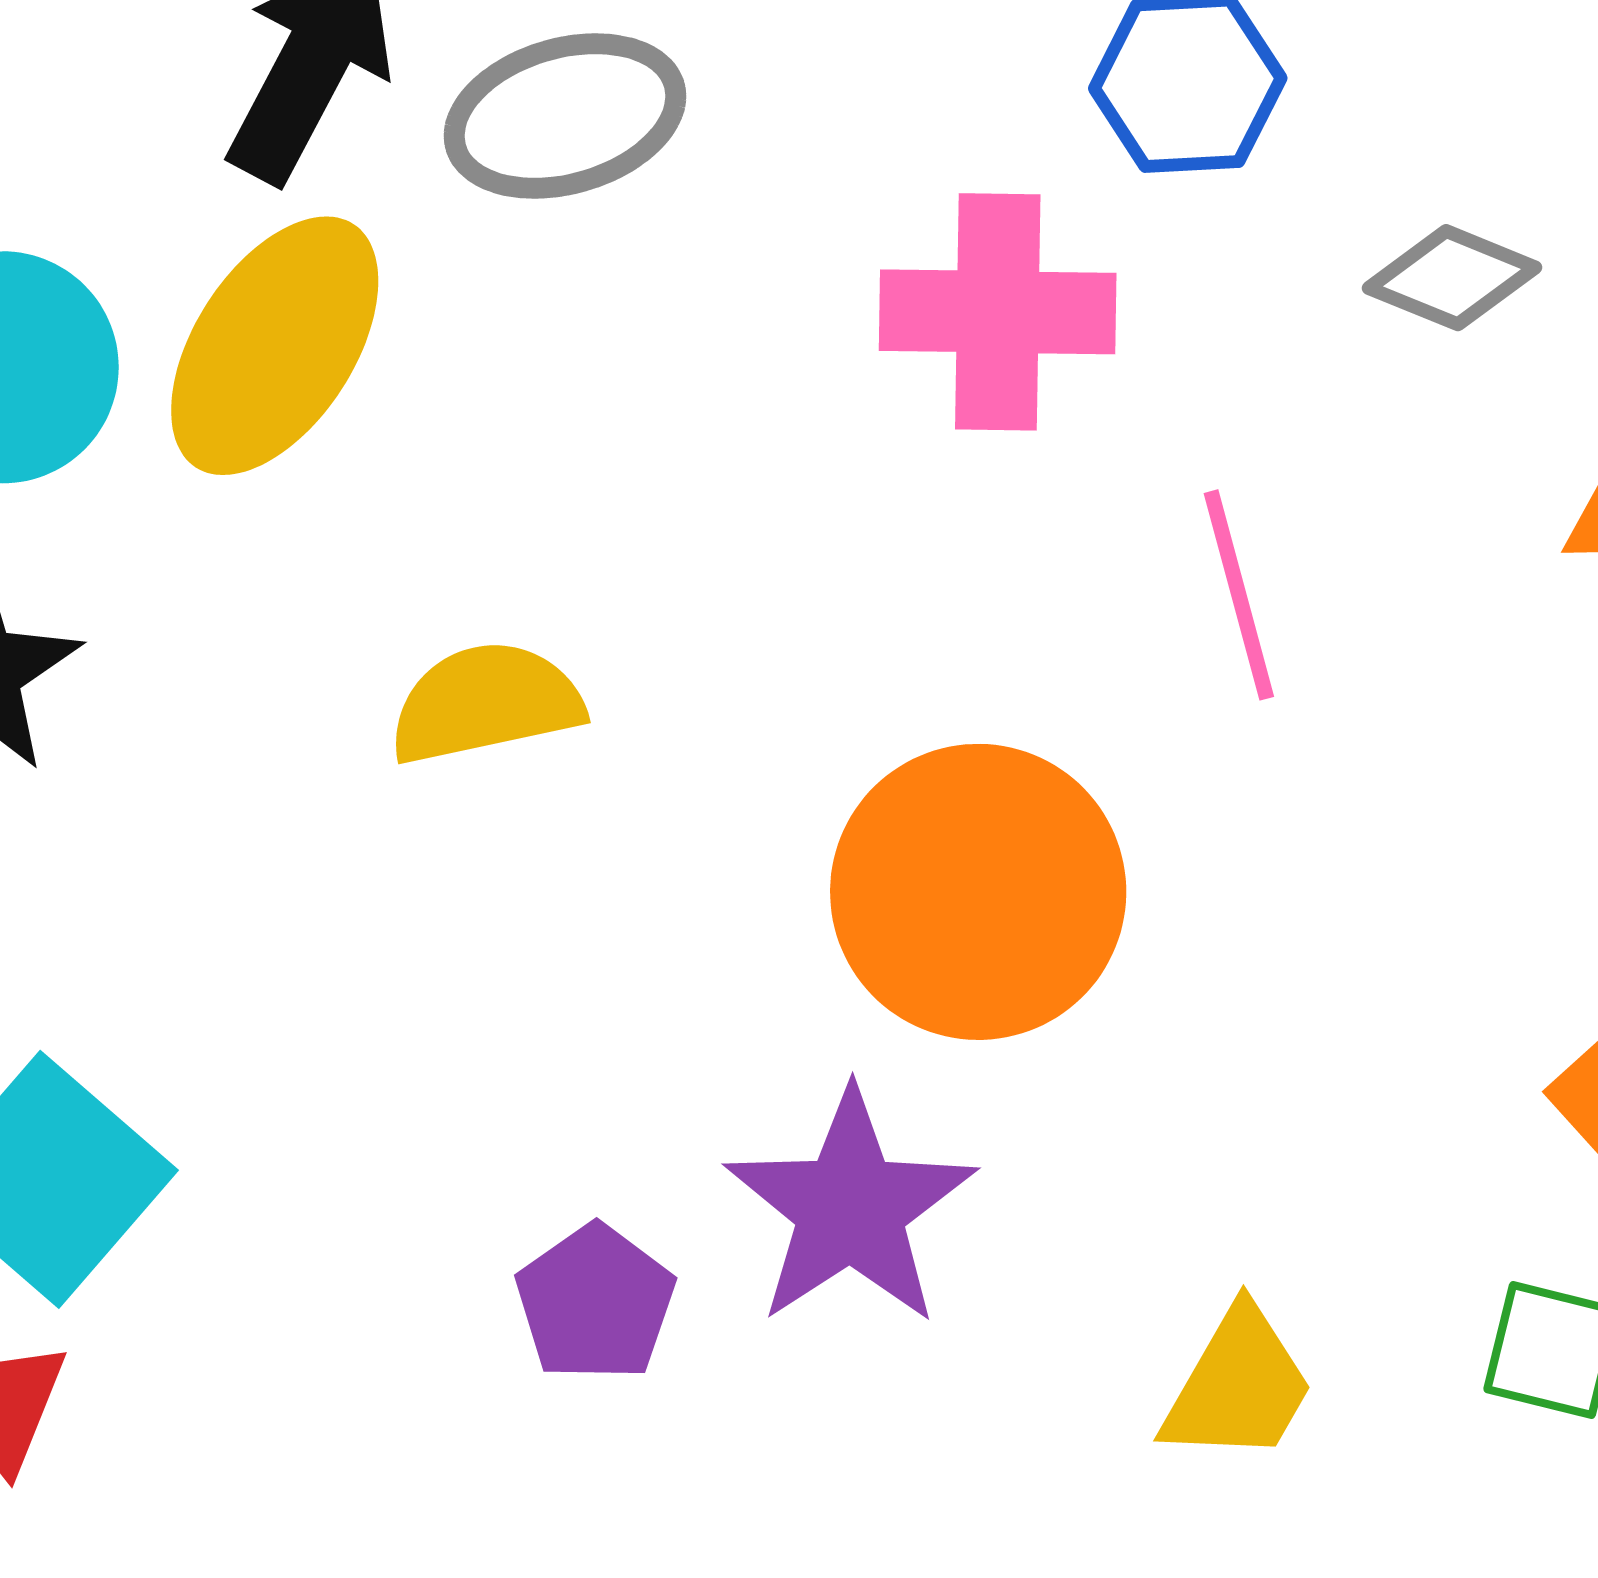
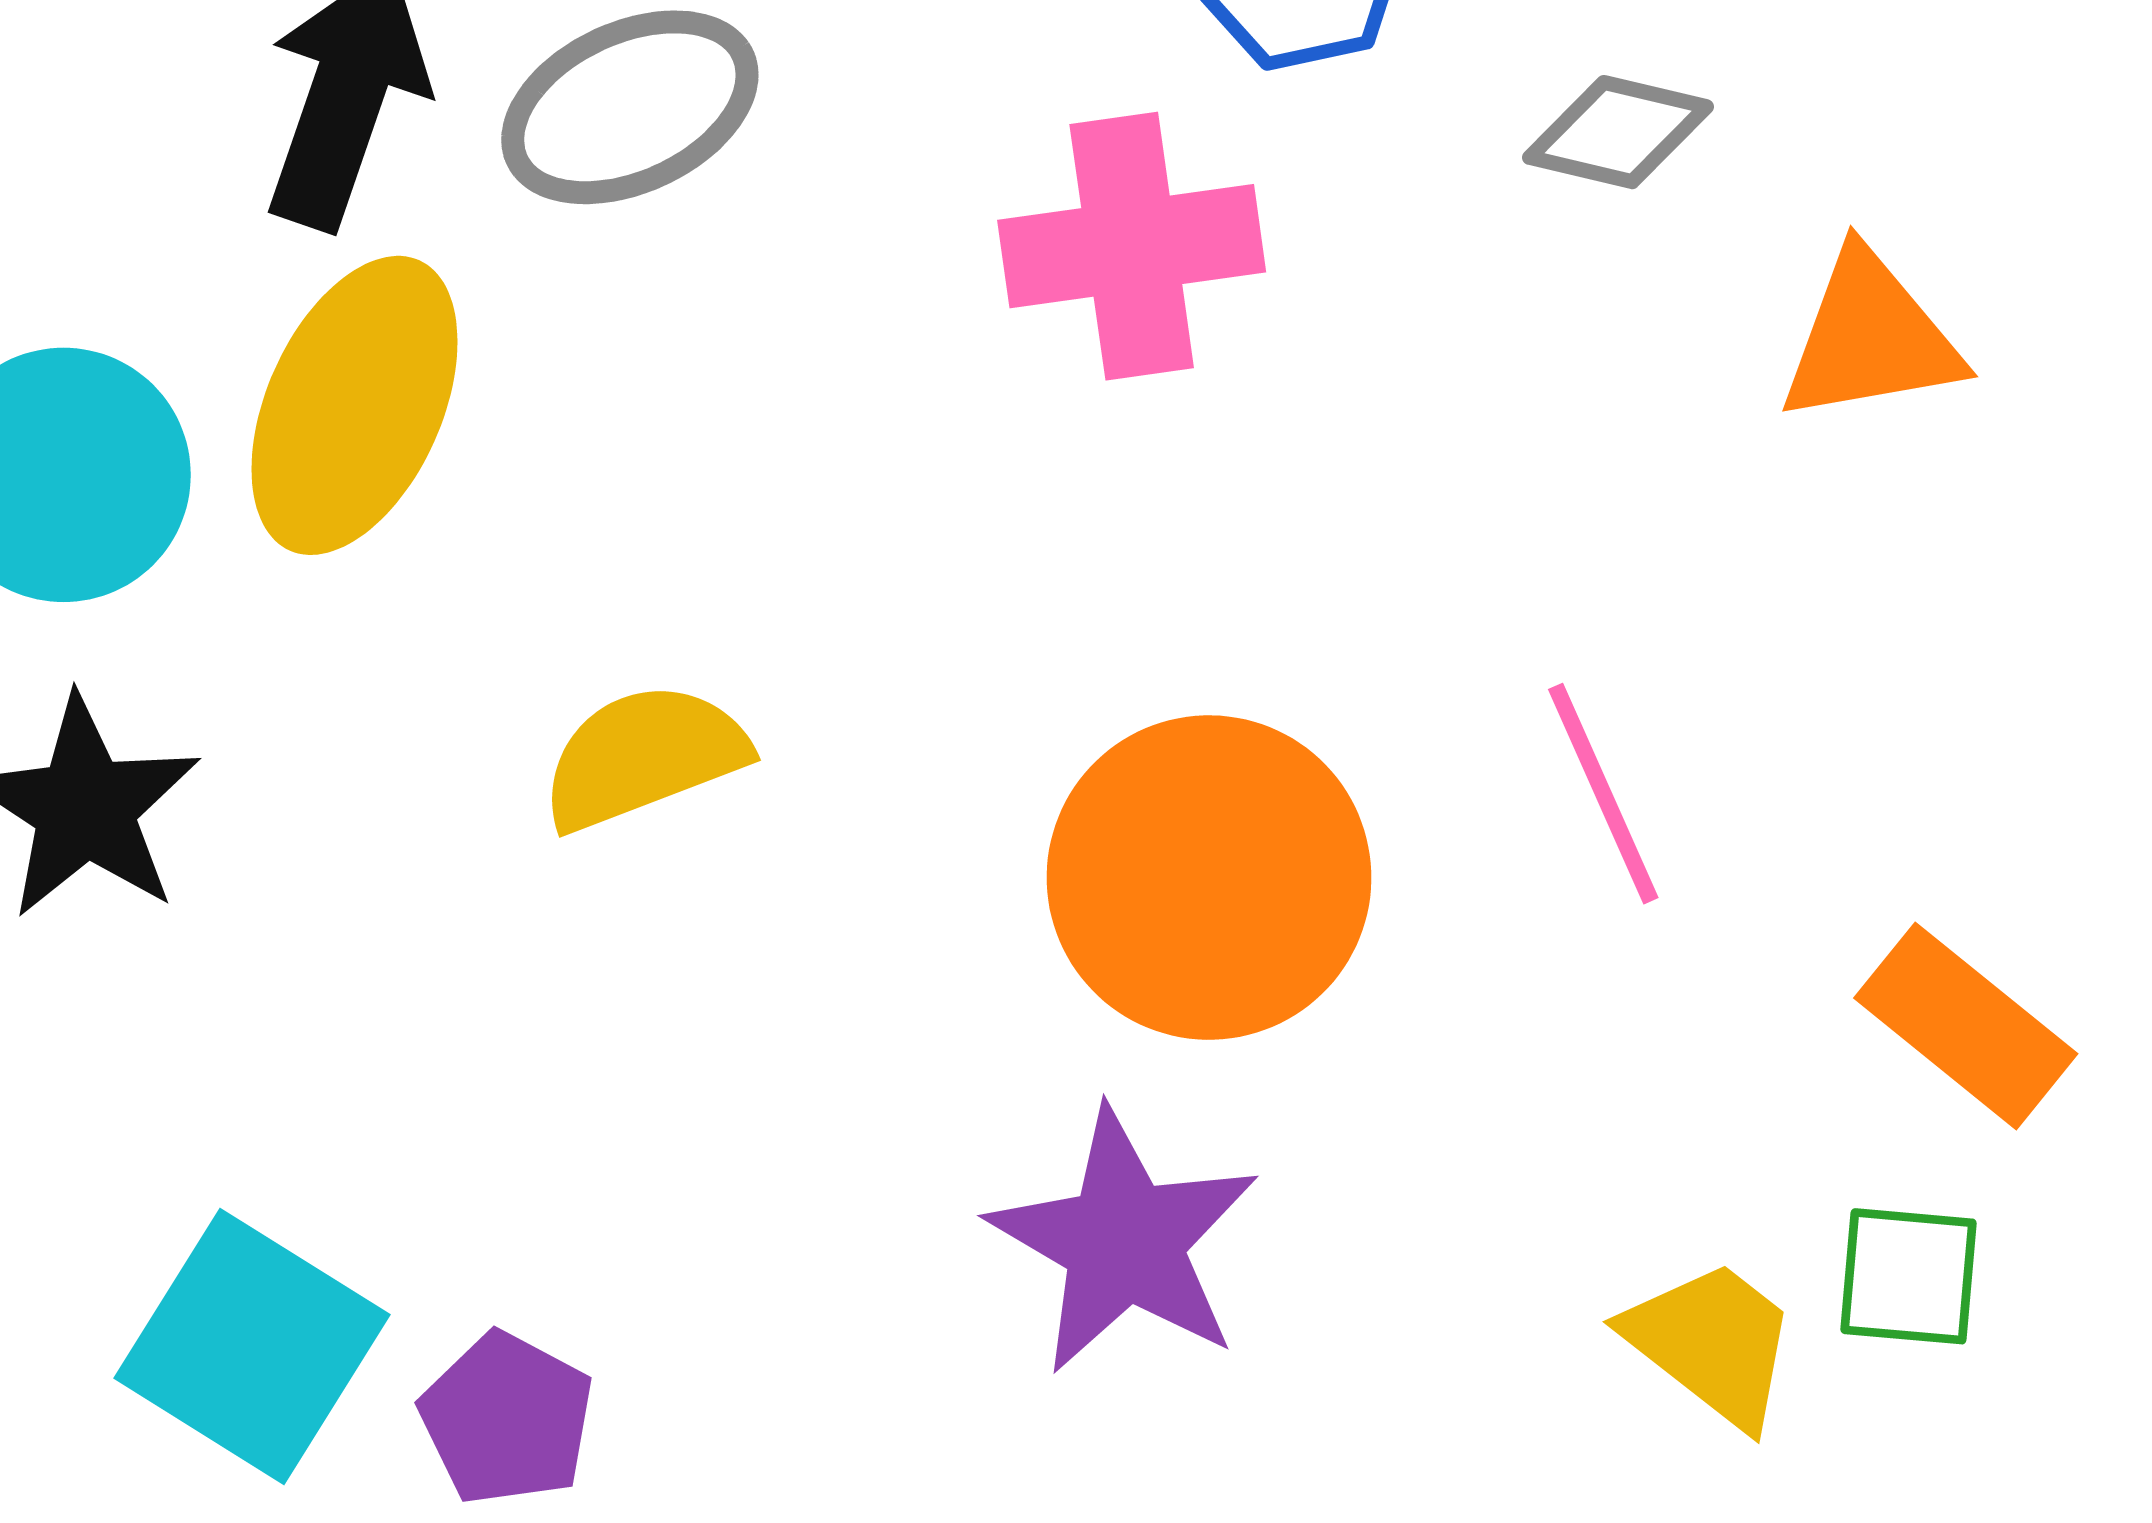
pink line: (1239, 595) -> (1603, 794), moved
purple pentagon: (595, 1303) -> (507, 1419), moved
yellow trapezoid: (1238, 1386) -> (1712, 1343), moved, turned -73

